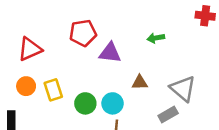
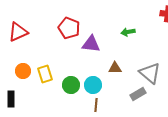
red pentagon: (83, 33) -> (69, 28), turned 30
red triangle: (30, 49) -> (18, 32), moved

